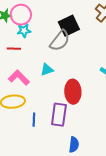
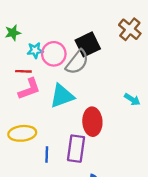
pink circle: (21, 15) -> (54, 54), moved
cyan triangle: (47, 70) -> (62, 96), size x1.6
pink L-shape: (19, 78) -> (29, 89), moved, turned 115

